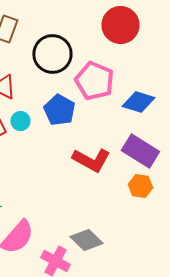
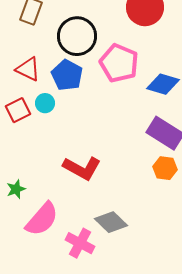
blue pentagon: (59, 110) -> (67, 75), moved
red L-shape: (91, 160) -> (82, 168), moved

